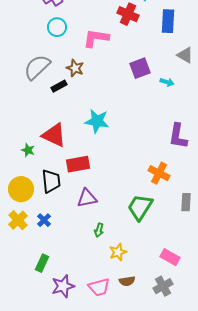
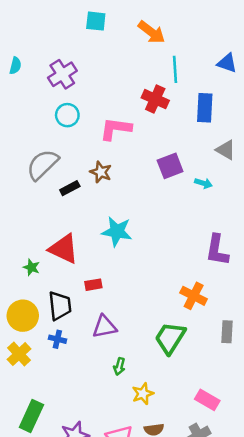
brown star: (75, 68) -> (101, 172), moved
red rectangle: (78, 164) -> (93, 285), size x0.6
blue cross: (44, 220) -> (57, 339), moved, turned -32
green rectangle: (42, 263) -> (31, 416), moved, size x1.4

